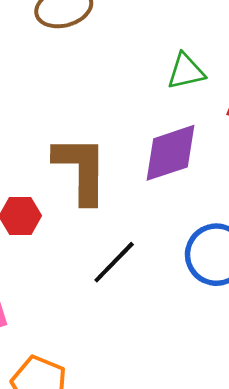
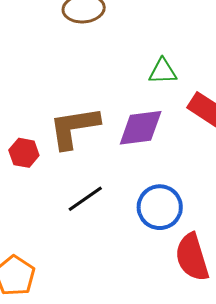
brown L-shape: (81, 169) -> (74, 127), turned -110

